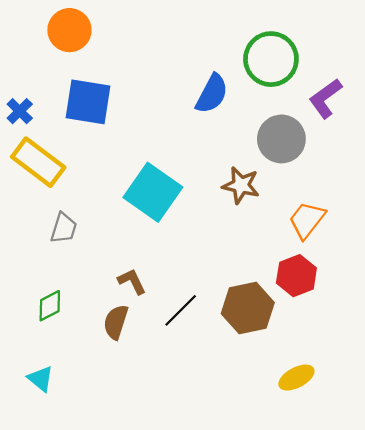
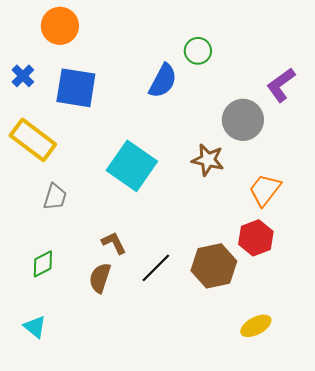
green circle: (271, 59) -> (198, 51), moved, size x0.6
blue semicircle: (212, 94) -> (163, 81), moved
blue cross: (20, 111) -> (23, 76), moved

